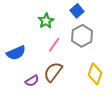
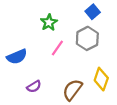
blue square: (77, 11) -> (93, 12), moved
brown semicircle: (53, 72) -> (72, 90), moved

